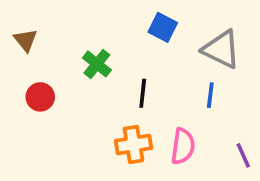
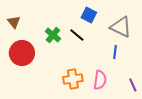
black line: (143, 93) -> (77, 35), moved, turned -56
red circle: (40, 97) -> (22, 53), size x1.6

